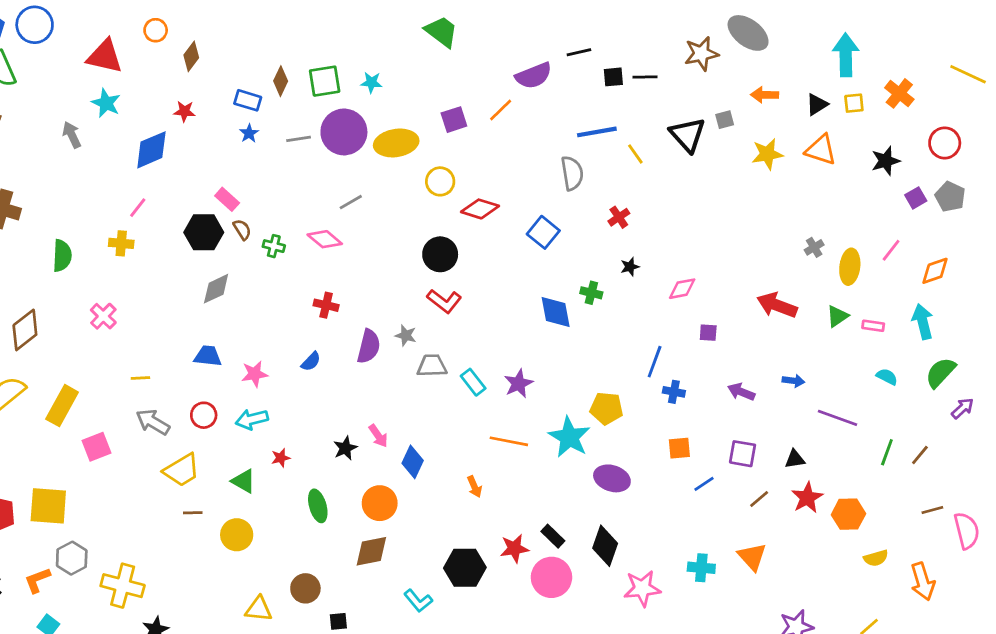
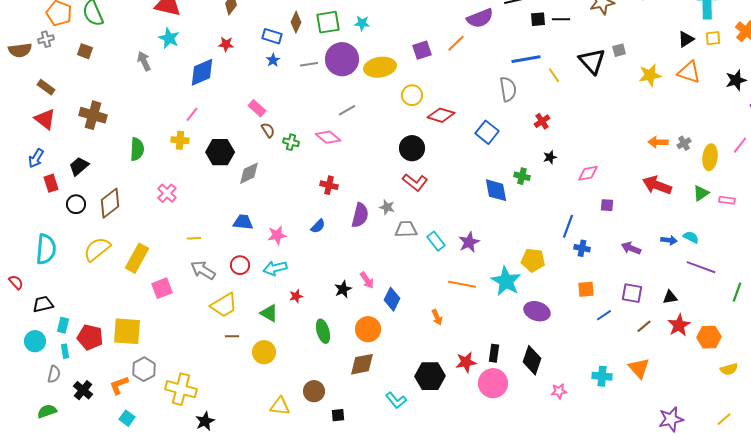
orange arrow: (765, 95) -> (658, 142), moved
black hexagon: (204, 232) -> (220, 152), moved
cyan semicircle: (887, 377) -> (691, 237), moved
black rectangle: (553, 536) -> (494, 353), turned 54
pink star: (642, 588) -> (559, 391), size x0.6

